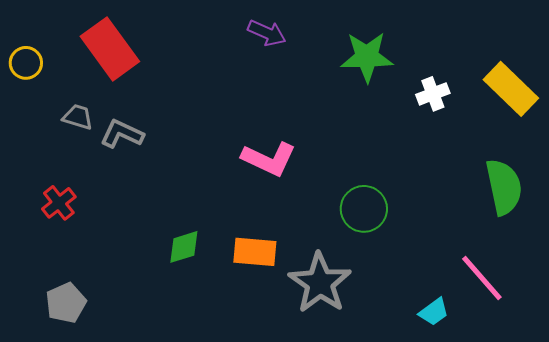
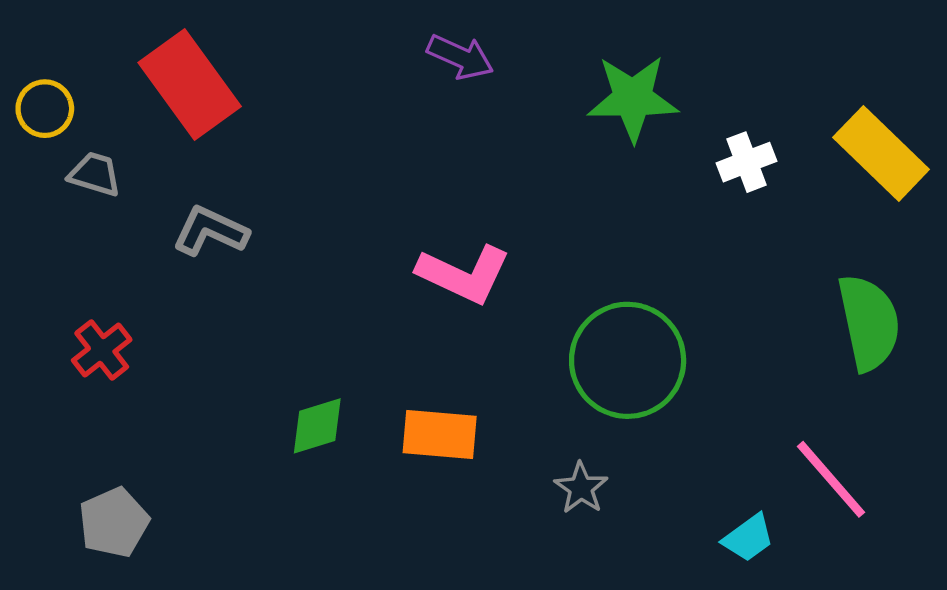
gray trapezoid: (78, 117) -> (95, 174), moved
green circle: (364, 209) -> (628, 360), size x1.4
gray star: (320, 283) -> (581, 488), moved, size x0.5

